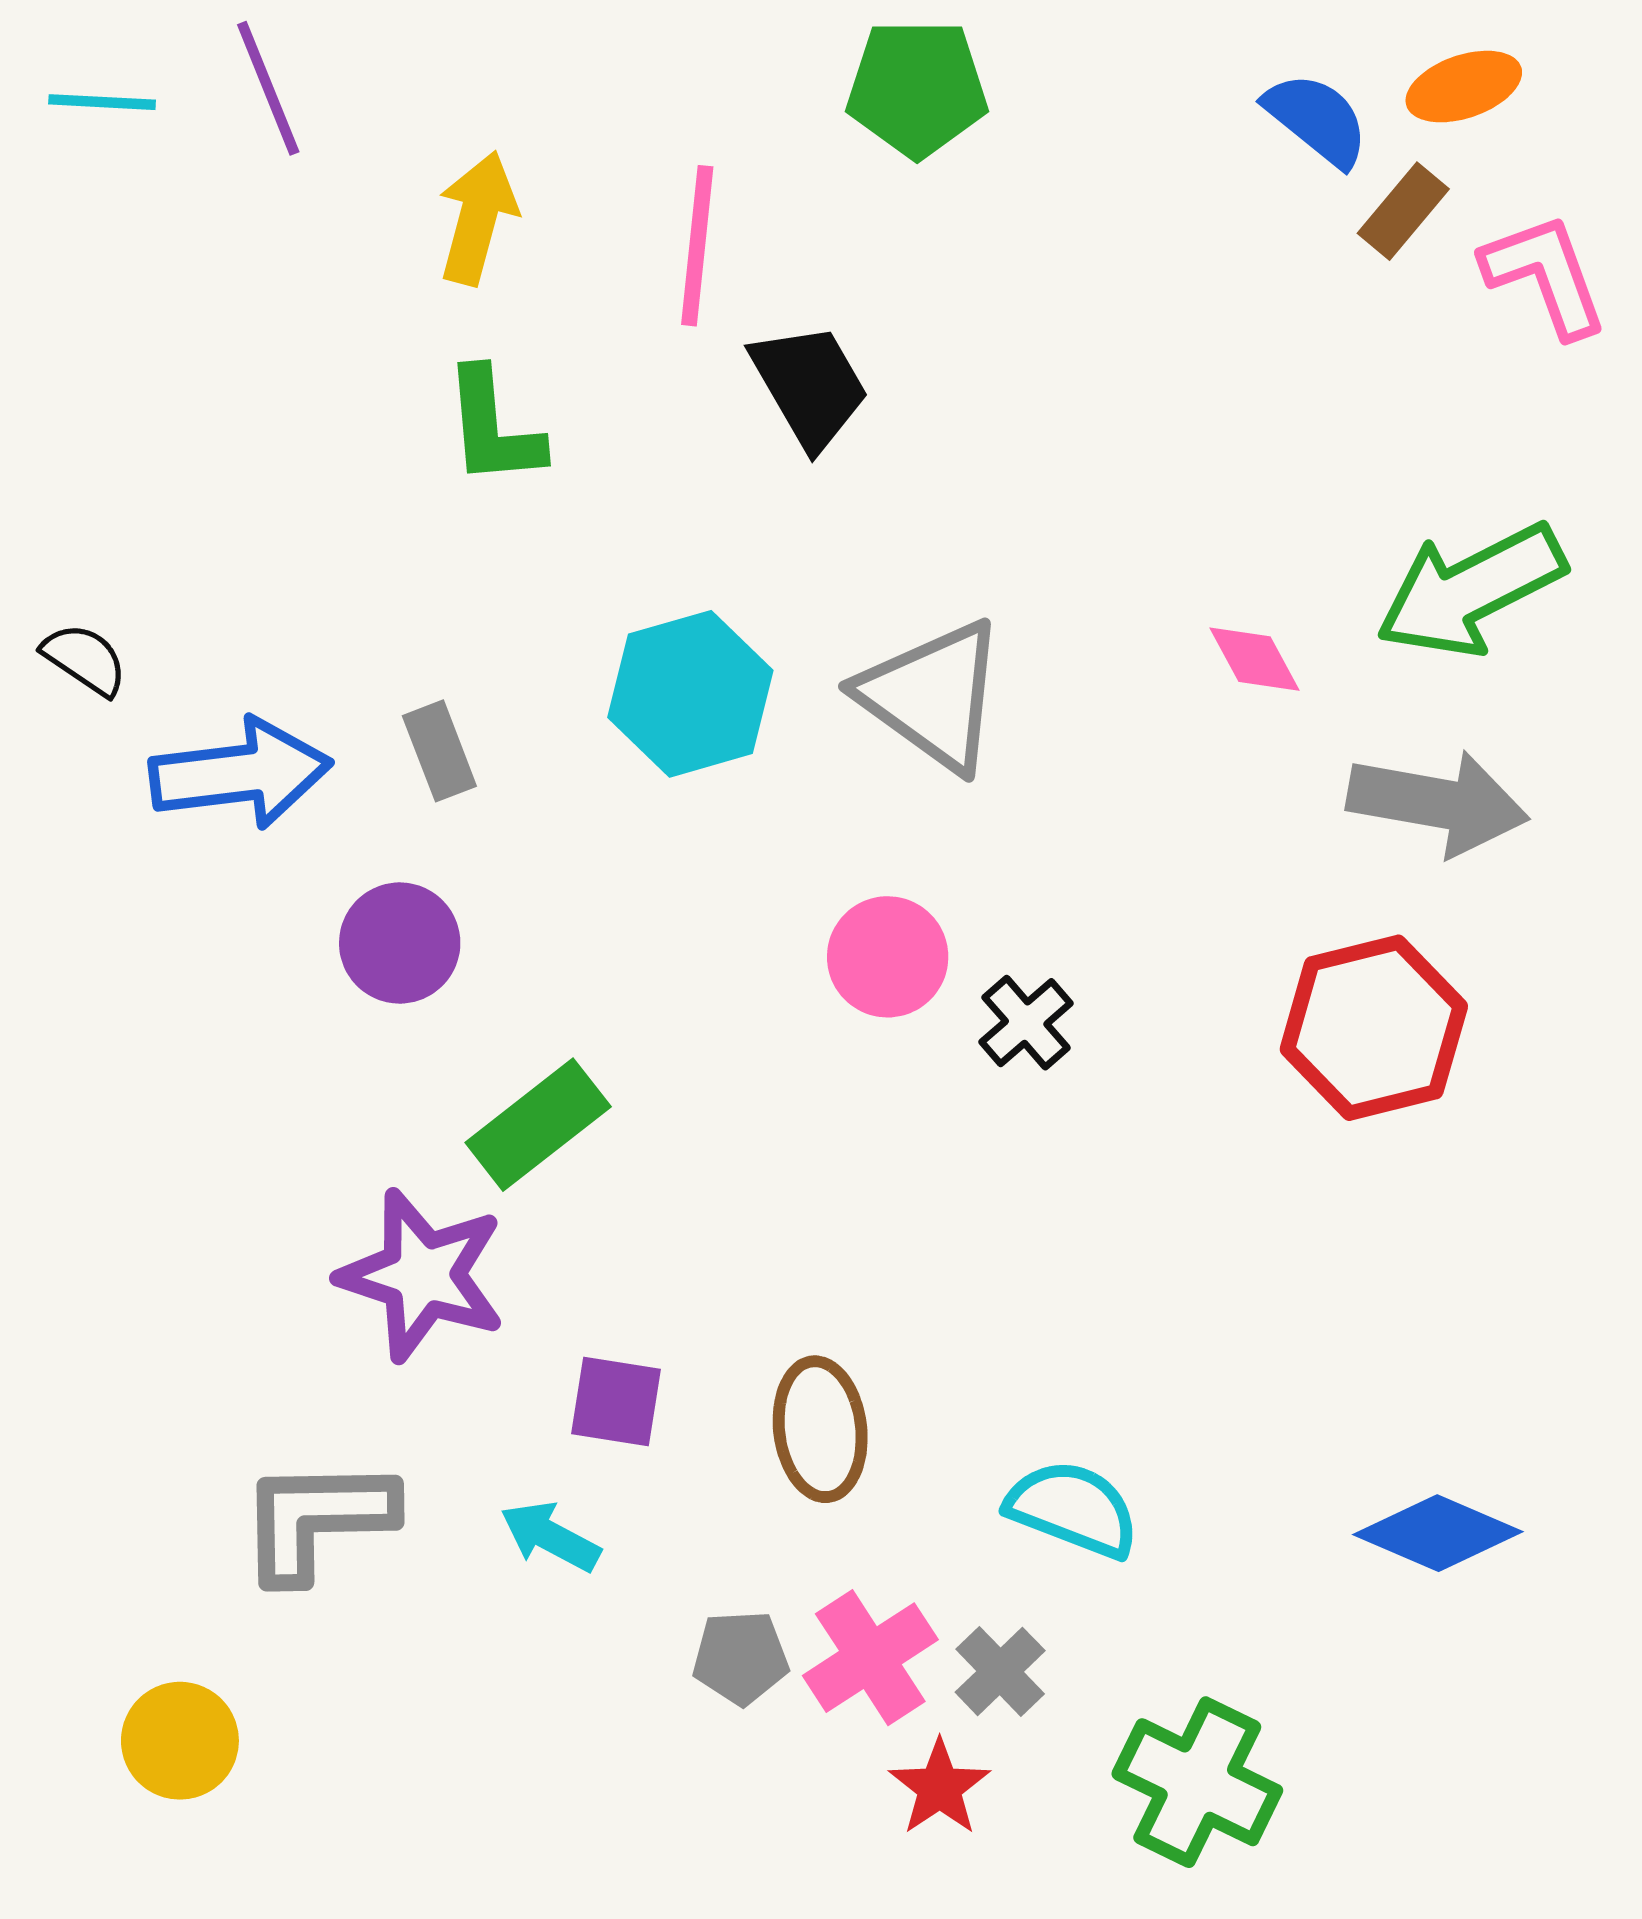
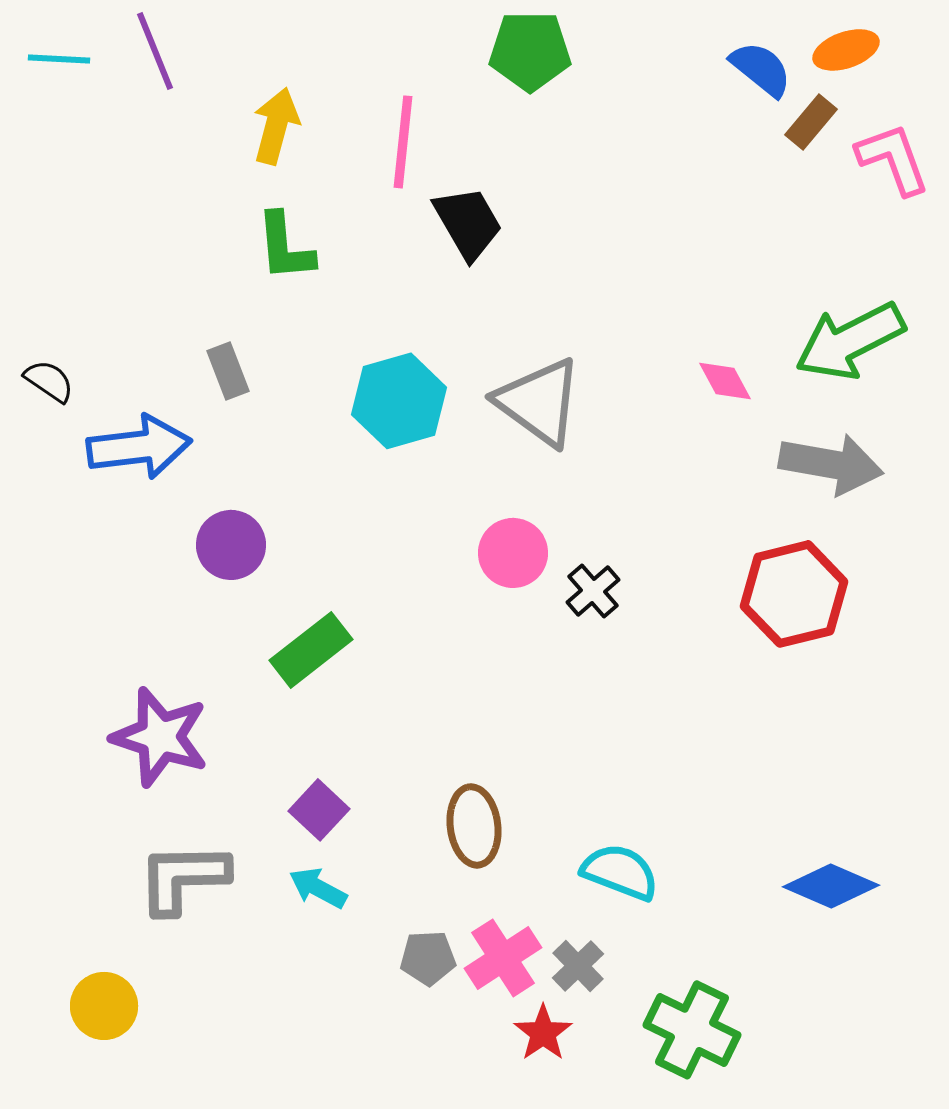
gray rectangle: (439, 751) -> (228, 371), moved
purple star: (422, 1275) -> (160, 737), moved
purple square: (616, 1402) -> (319, 810), moved, turned 34

